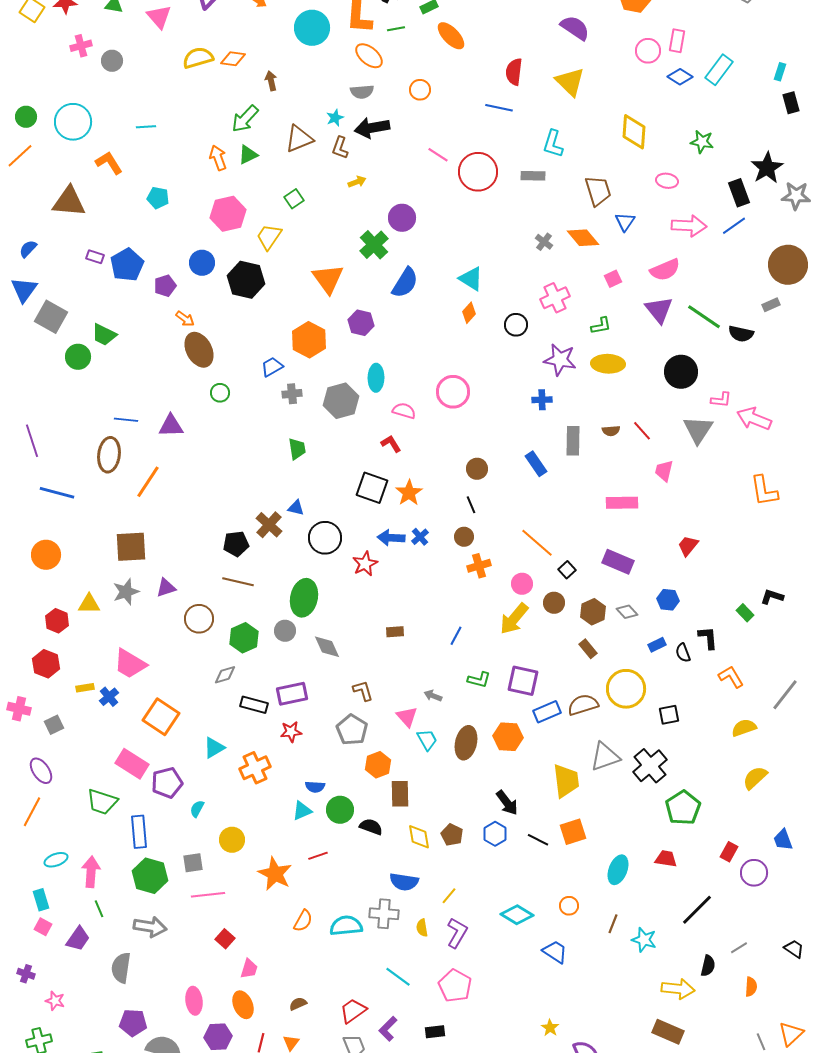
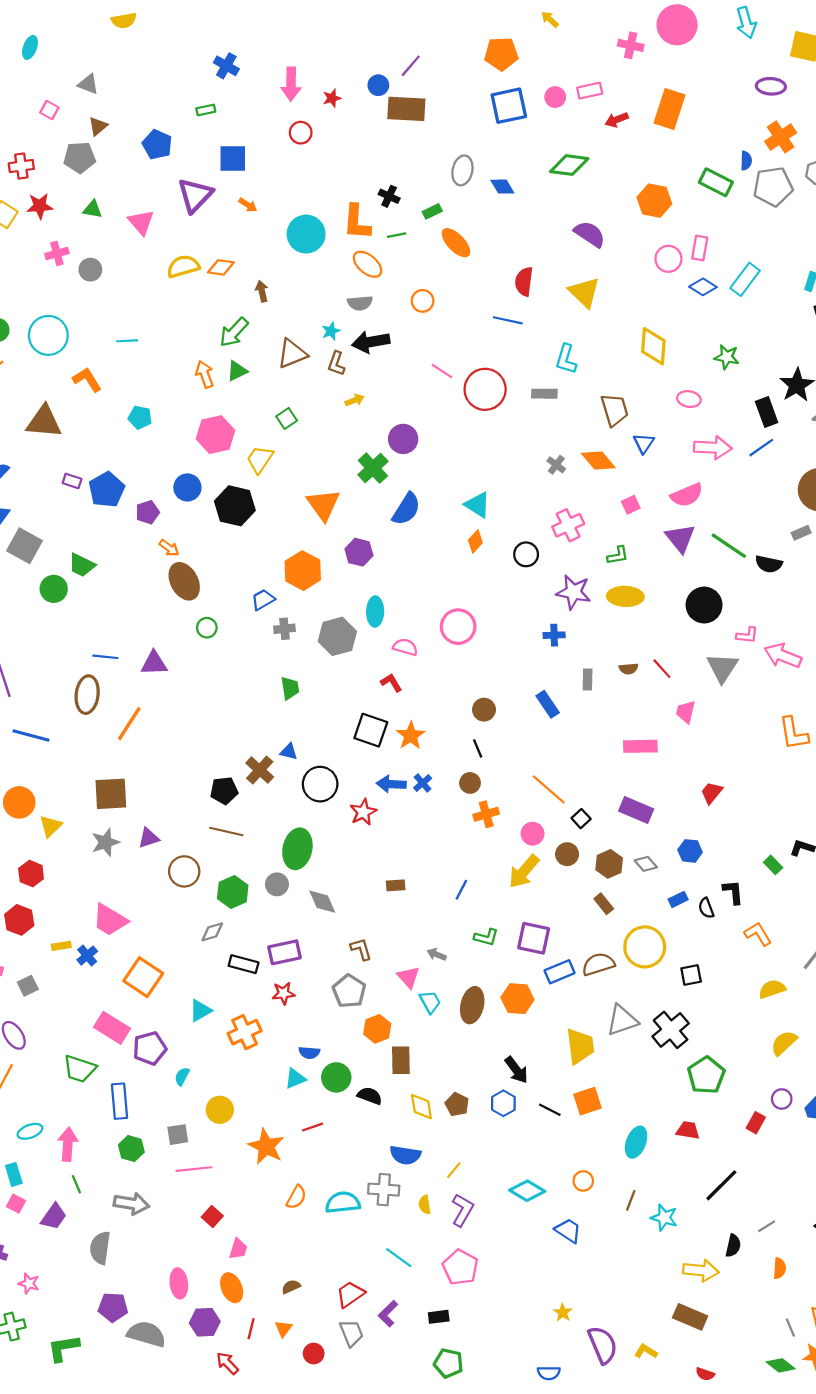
gray rectangle: (573, 441) -> (588, 679), size x0.7
yellow triangle: (89, 604) -> (50, 826), moved, turned -45
purple circle: (754, 873) -> (782, 1099), moved, size x0.7
green hexagon: (150, 876) -> (131, 1149), size x0.7

